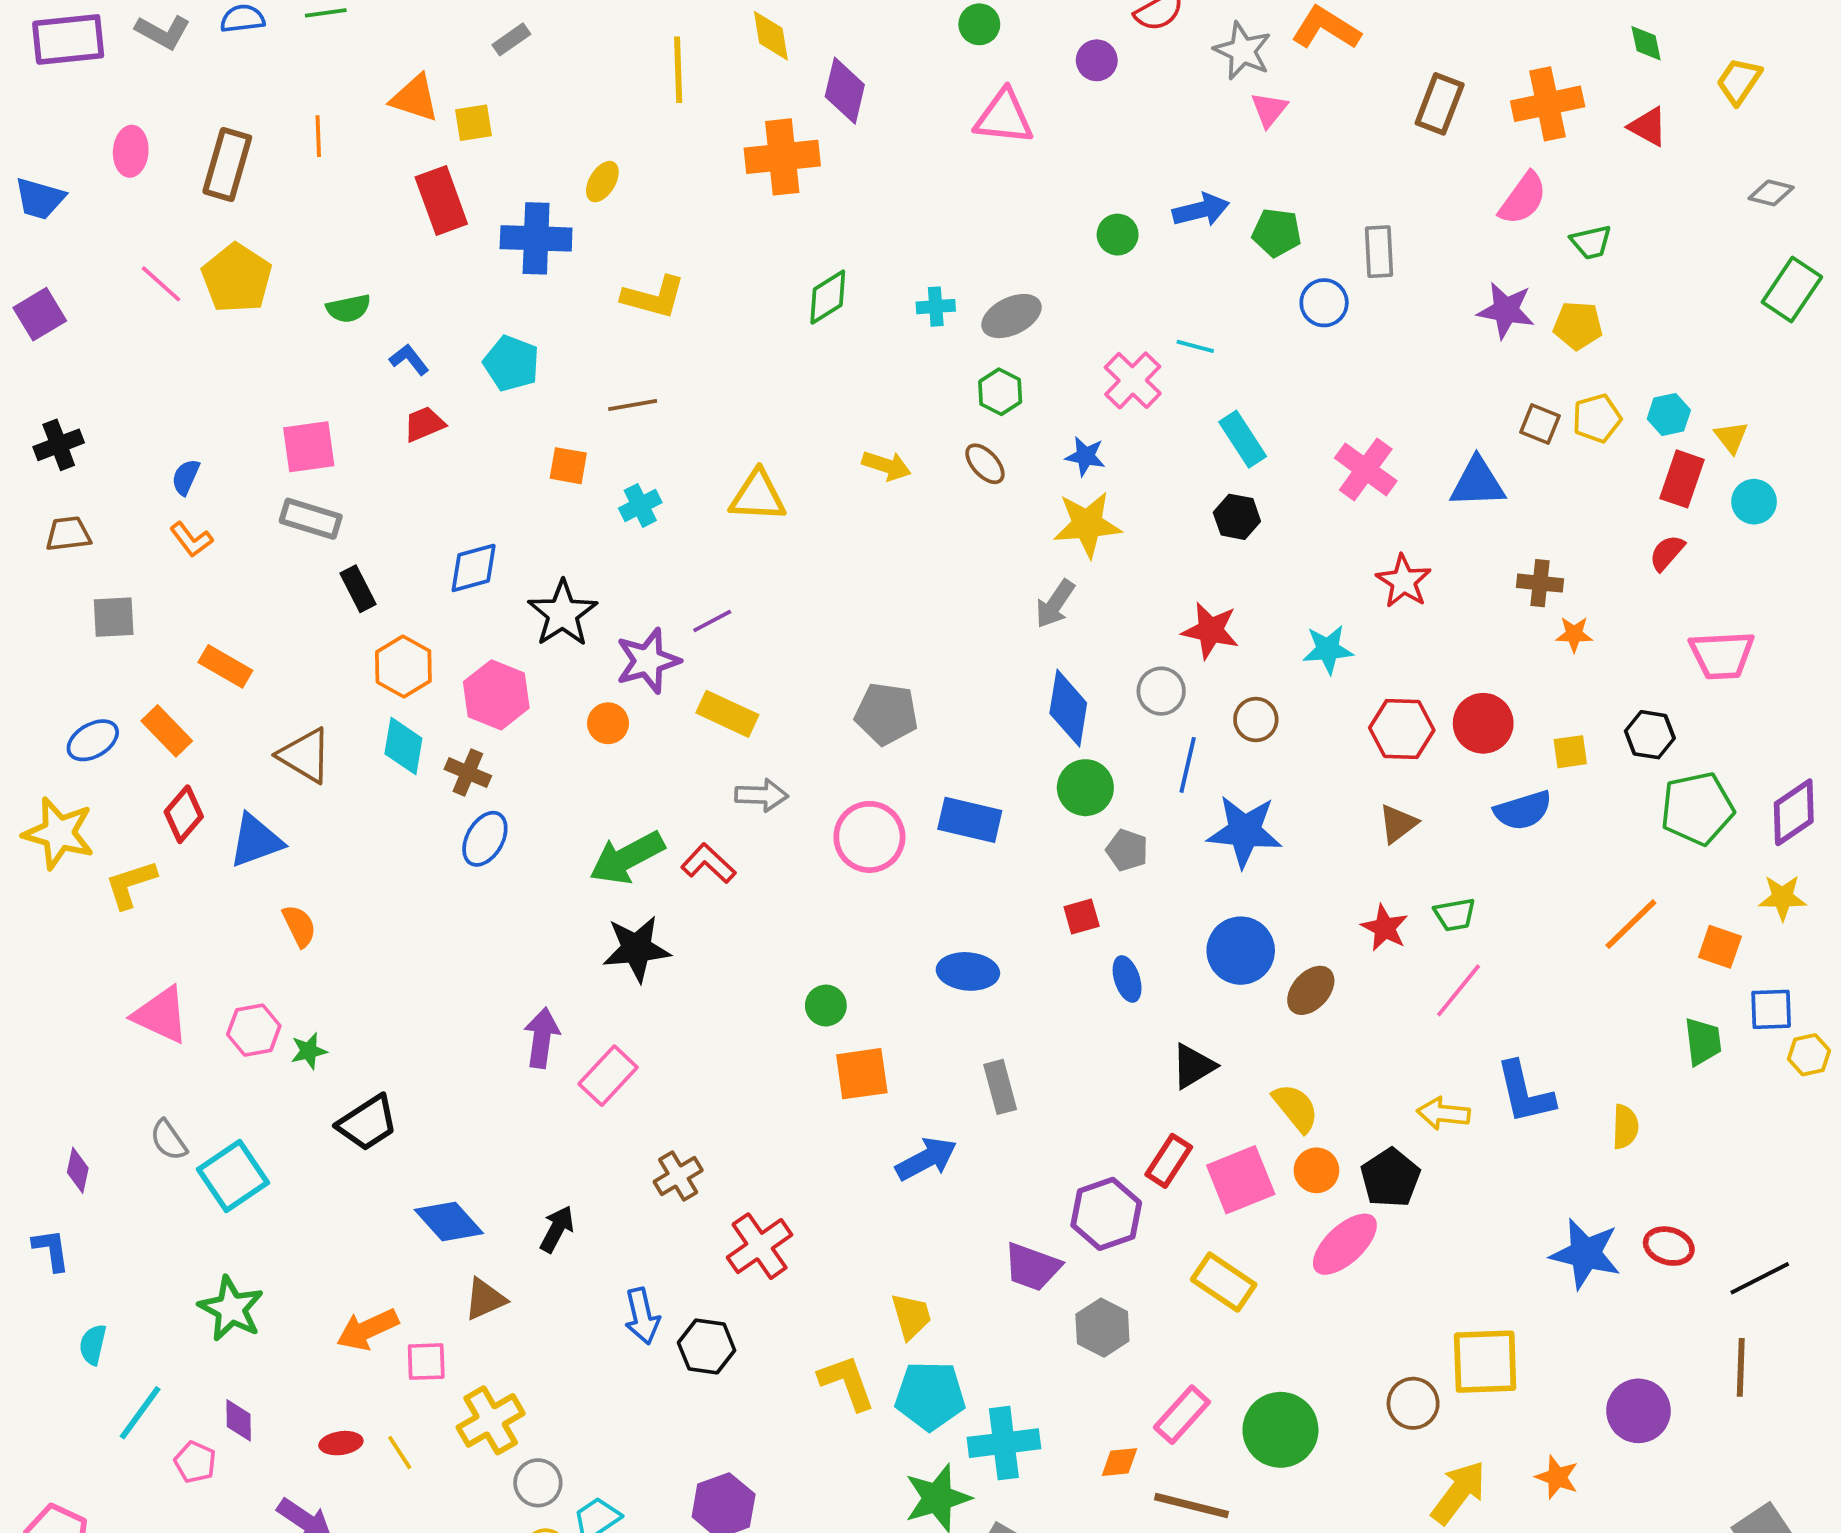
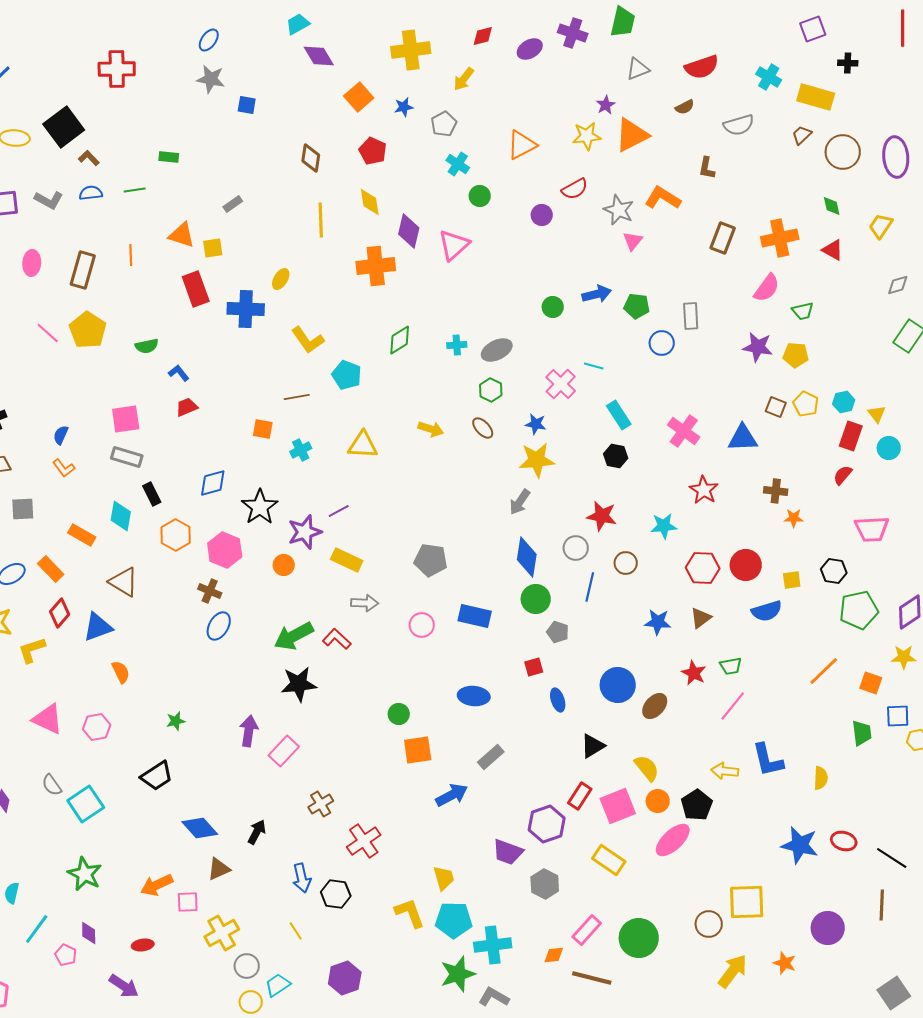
pink triangle: (1004, 117) -> (454, 245), moved, turned -48
gray diamond: (1771, 193) -> (898, 285), turned -30
yellow L-shape: (653, 297) -> (308, 340), turned 40
cyan pentagon: (511, 363) -> (347, 375), moved
yellow pentagon: (1597, 418) -> (806, 404), turned -30
cyan diamond: (403, 746) -> (121, 516), moved
blue star: (1244, 831) -> (658, 622), moved, size x0.7
pink circle: (869, 837) -> (422, 625), size x0.7
green star: (309, 1051) -> (176, 721), moved
gray rectangle: (1000, 1087) -> (491, 757), turned 64
black line: (1760, 1278) -> (892, 858), turned 60
yellow line: (400, 1453) -> (296, 931), moved

